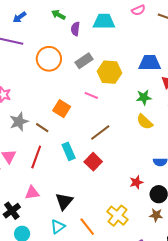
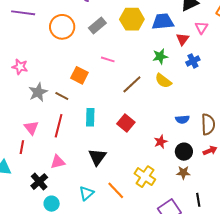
yellow hexagon: (110, 72) -> (132, 19), moved
brown line: (100, 132) -> (132, 84), moved
cyan rectangle: (69, 151) -> (90, 117), turned 30
red square: (93, 162) -> (126, 123), moved
black triangle: (64, 201) -> (97, 157), moved

